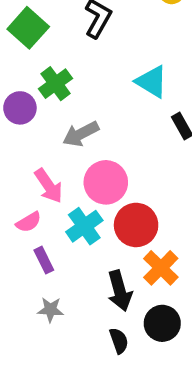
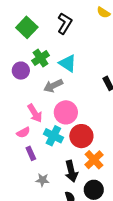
cyan triangle: (152, 82) -> (68, 63), moved
cyan cross: (84, 226) -> (53, 136), turned -30
gray star: (50, 310) -> (42, 180), moved

